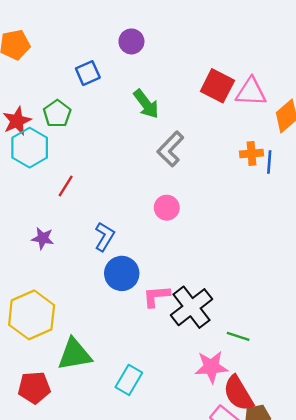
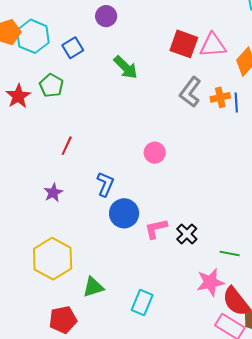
cyan hexagon: (30, 148) -> (33, 36), moved
gray L-shape: (170, 149) -> (190, 92), moved
purple star: (43, 238) -> (53, 193), turned -30
black cross: (191, 307) -> (187, 234), size x0.6
green triangle: (75, 354) -> (93, 287), size x0.7

